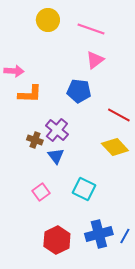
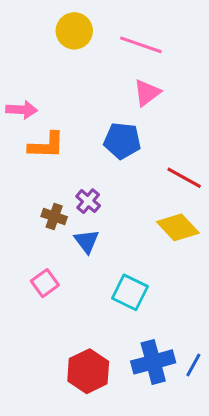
purple cross: (57, 130) -> (88, 201), size x0.7
pink square: (41, 192) -> (45, 283), moved

